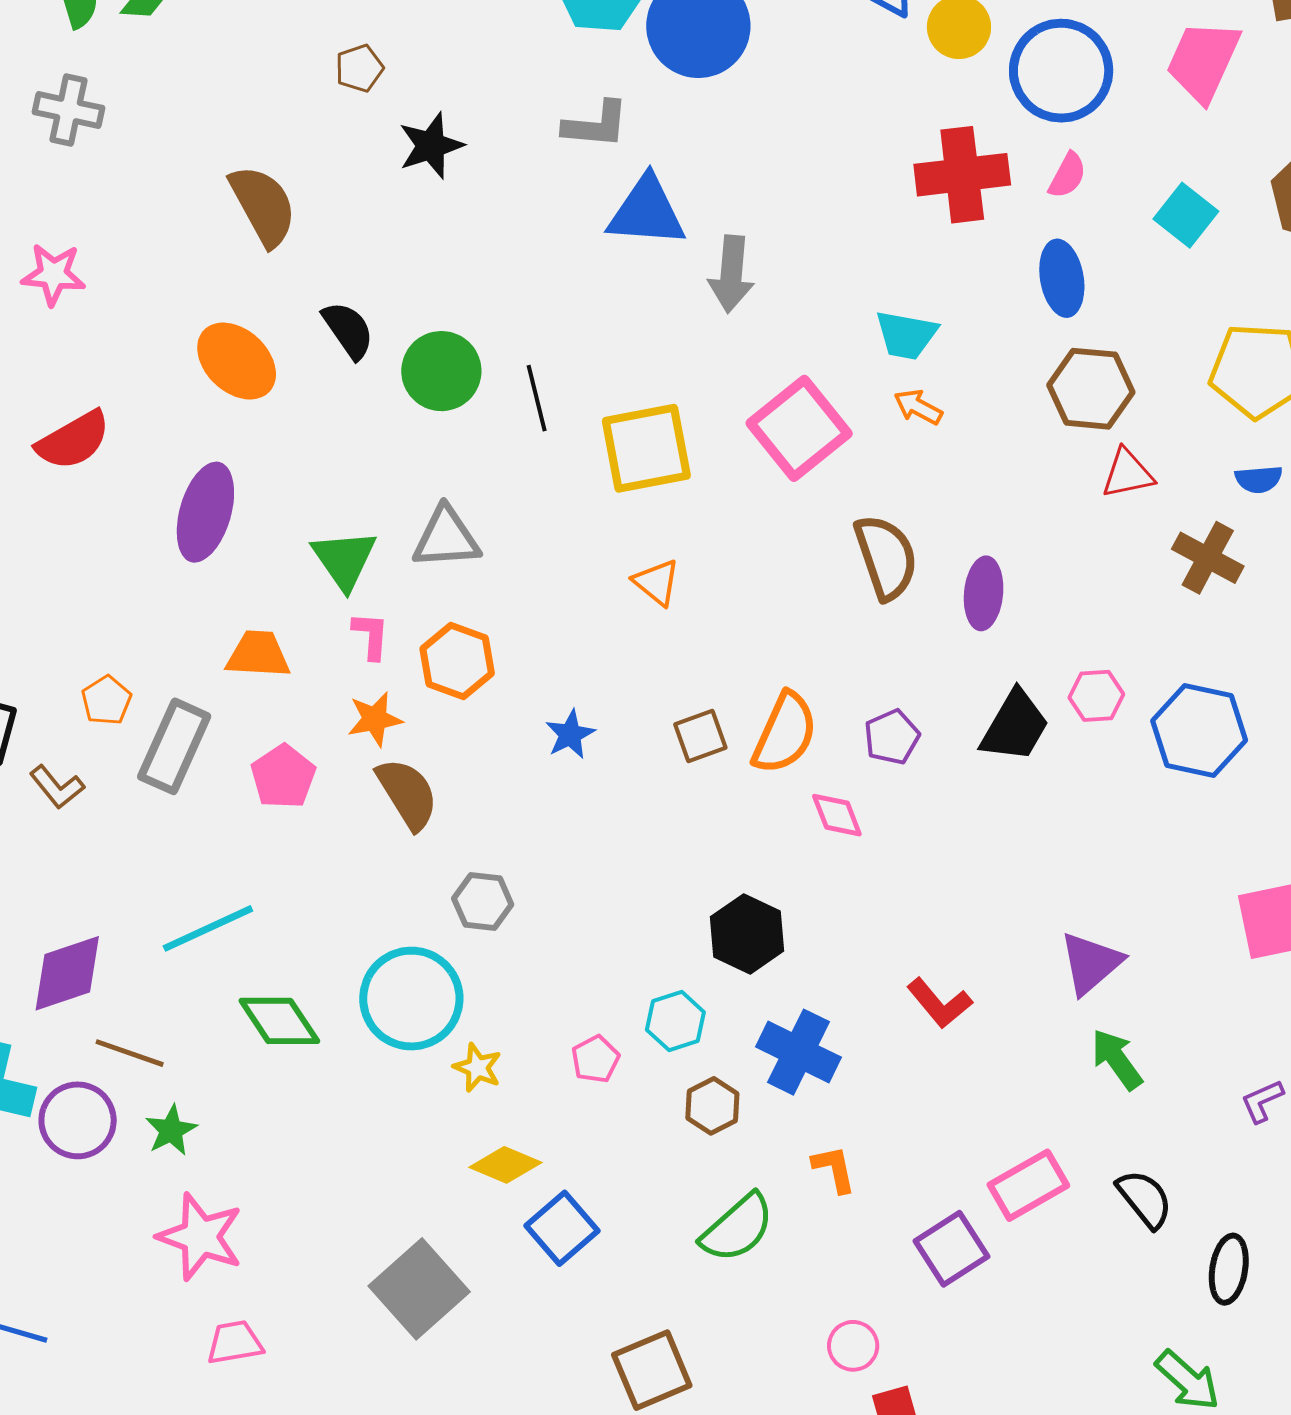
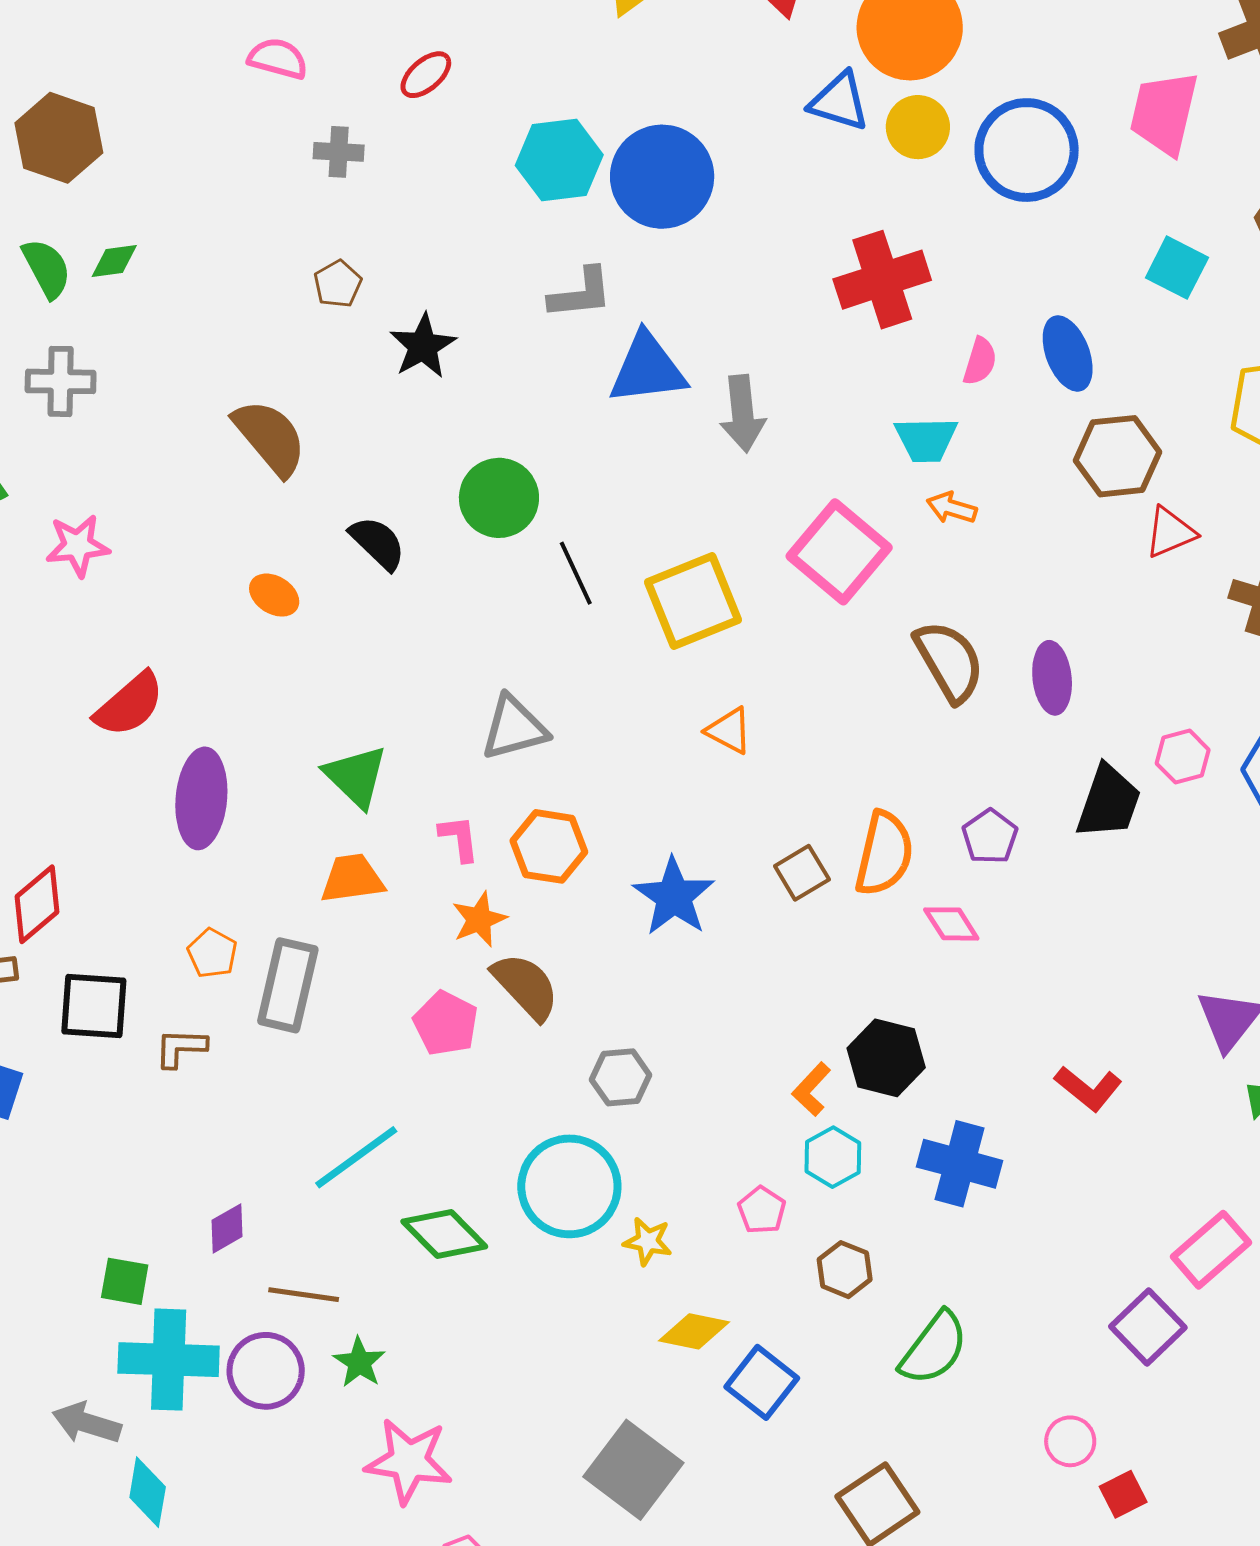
red cross: (962, 175) -> (882, 280), moved
pink semicircle: (1067, 175) -> (980, 361), moved
orange ellipse: (237, 361) -> (274, 595), size x0.6
green circle: (441, 371) -> (499, 498), moved
purple ellipse: (205, 512) -> (201, 798), moved
green triangle: (344, 559) -> (356, 776), moved
blue star: (570, 734) -> (674, 897), size x1.6
pink pentagon: (283, 777) -> (446, 1023), moved
brown L-shape: (57, 787) -> (181, 1048), turned 142
purple diamond: (67, 973) -> (227, 1228), size x0.6
brown hexagon: (712, 1106) -> (845, 1270), moved
orange L-shape: (834, 1169) -> (811, 1089), moved, turned -114

